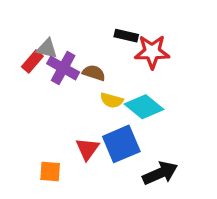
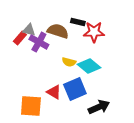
brown semicircle: (94, 73) -> (58, 31), moved, size x1.5
red triangle: (87, 149) -> (54, 92), turned -35
orange square: (50, 171) -> (31, 106), size x1.6

